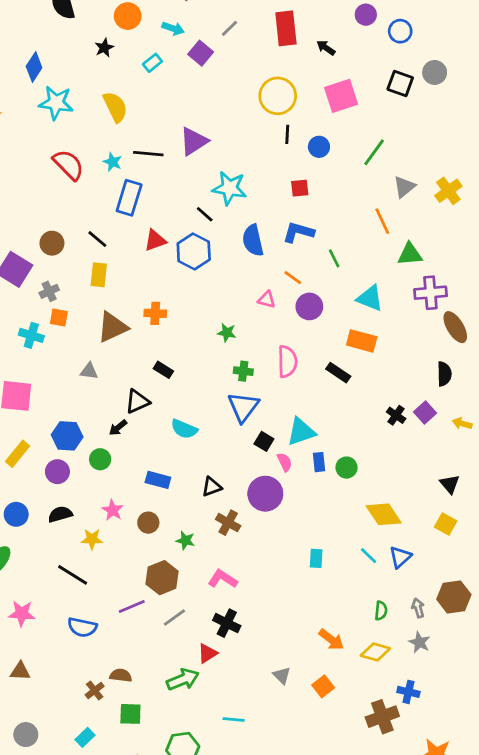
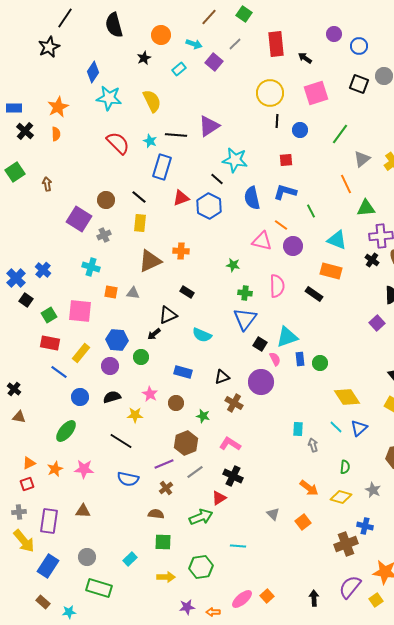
pink triangle: (267, 300) -> (262, 241), size x1.5
orange square: (59, 317) -> (111, 292), moved
black cross: (396, 415) -> (372, 260), moved
gray arrow: (418, 608) -> (313, 445), moved
brown cross: (95, 691) -> (166, 488), moved

